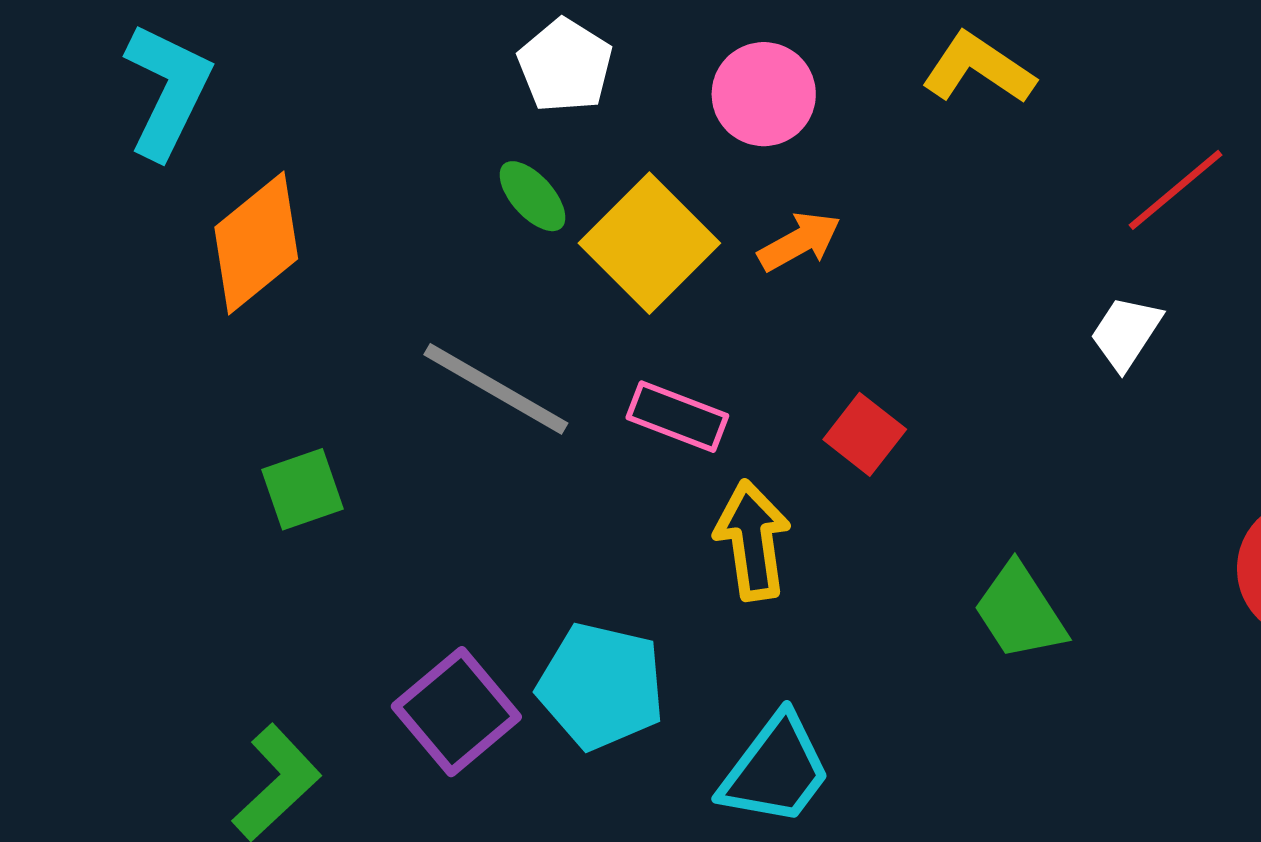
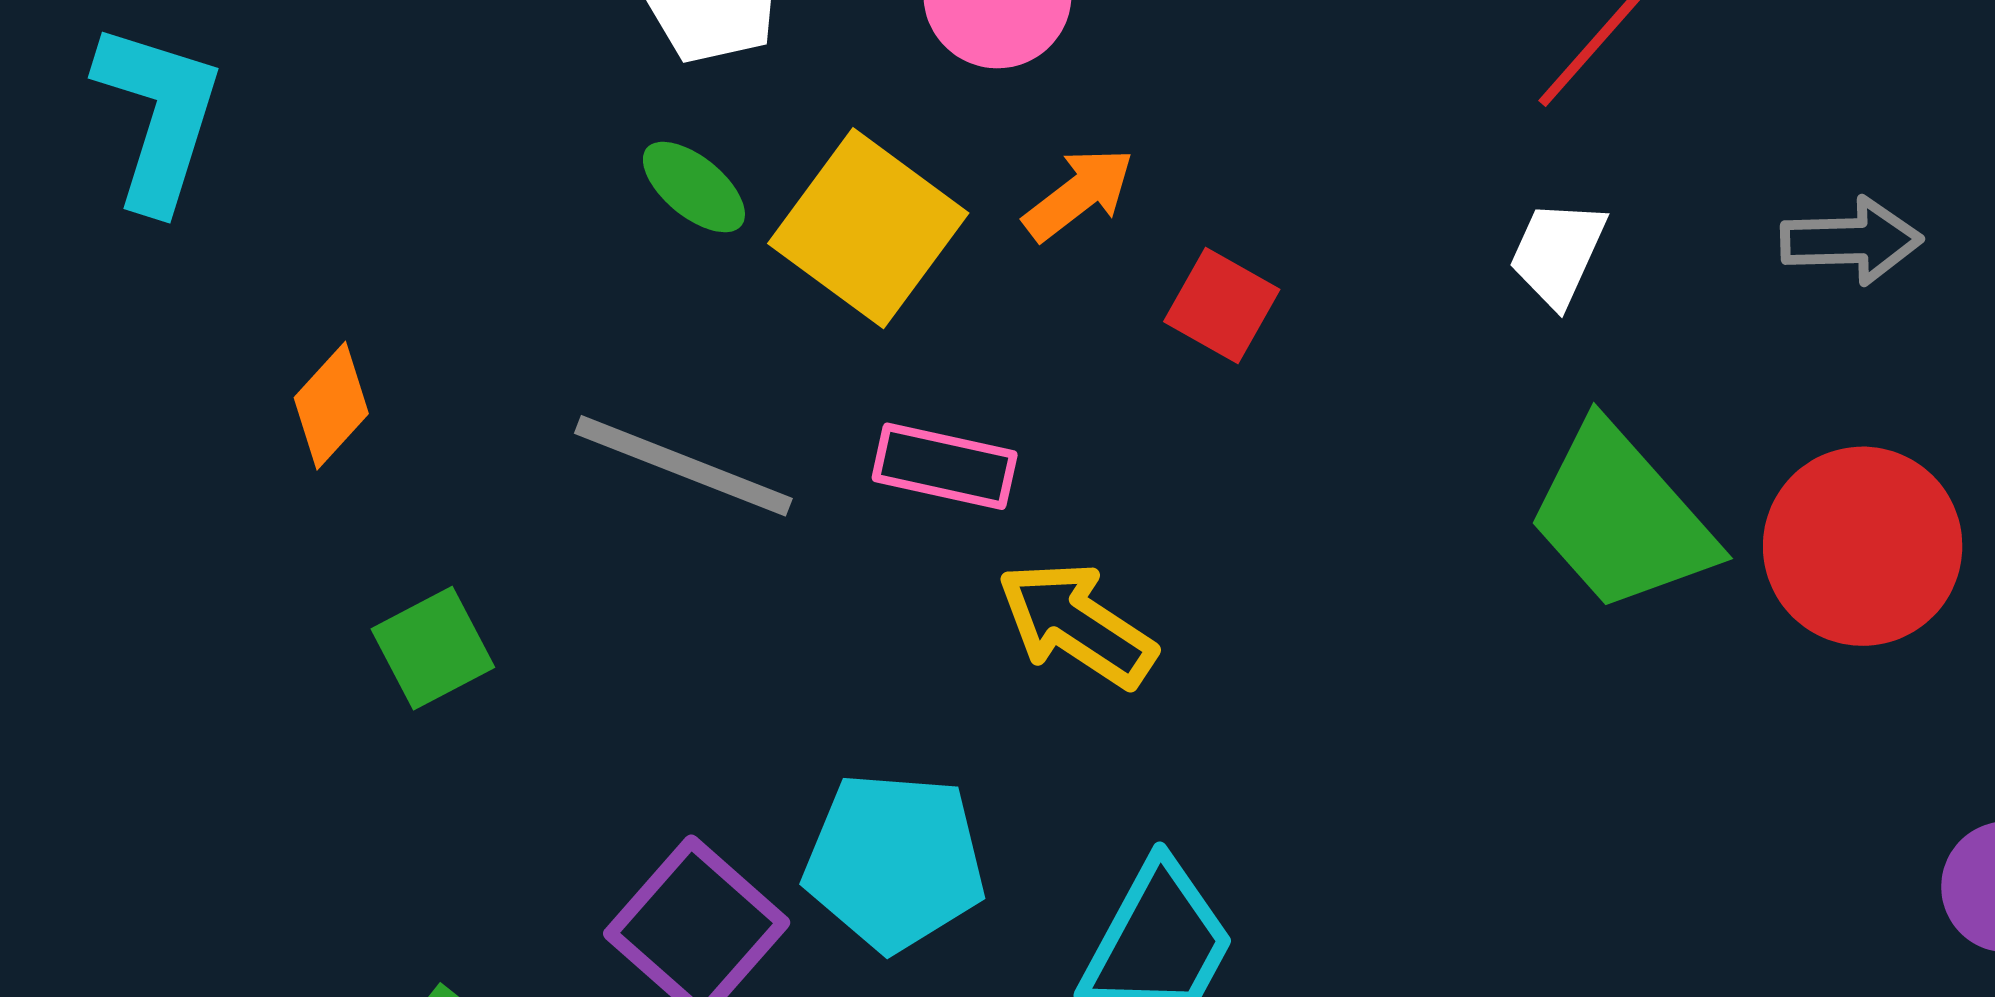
orange diamond: (256, 243) -> (331, 406), moved, size x0.6
red square: (865, 434) -> (1222, 305), moved
yellow arrow: (753, 540) -> (1077, 624), turned -40
green trapezoid: (1020, 612) -> (1621, 518), moved, size x1.4

